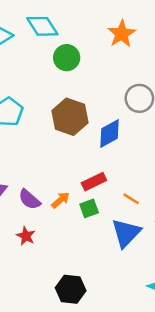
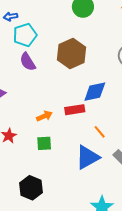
blue diamond: (110, 134) -> (95, 92), moved
purple semicircle: (29, 199) -> (28, 62), moved
green square: (89, 208) -> (44, 143), moved

